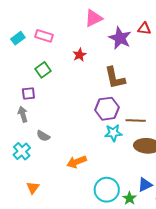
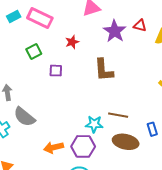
pink rectangle: (44, 36) -> (40, 18), size x1.4
purple square: (28, 93) -> (56, 71), moved
purple hexagon: (107, 109) -> (83, 146), moved
gray semicircle: (43, 136) -> (24, 117), size x1.6

